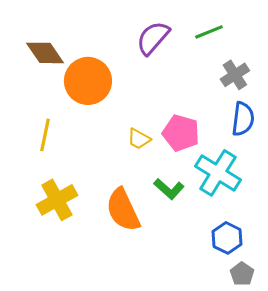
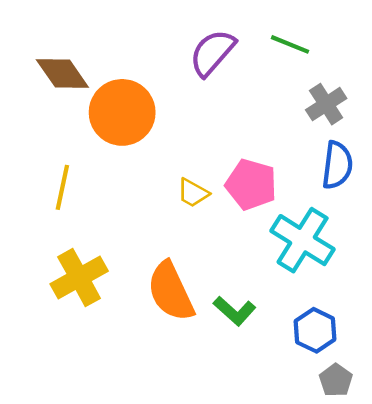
green line: (209, 32) -> (290, 44), turned 44
green L-shape: (169, 189) -> (235, 311), moved

